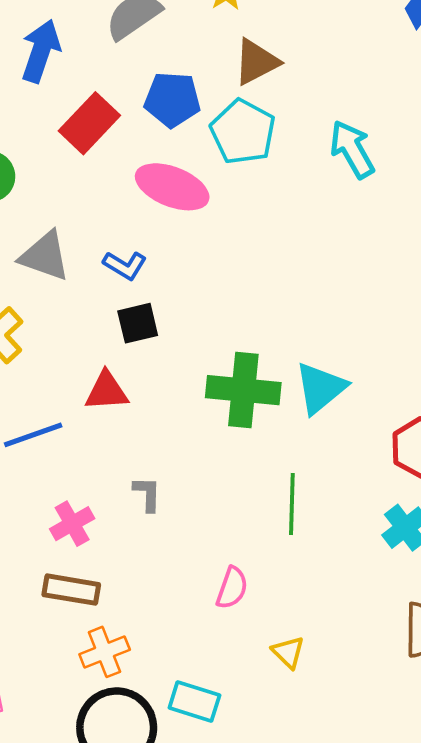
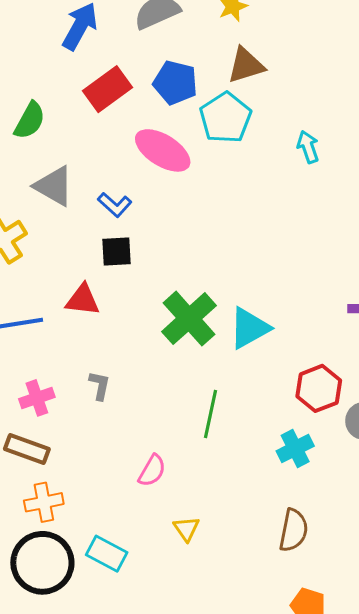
cyan arrow: (352, 149) -> (308, 147), size x0.7
green cross: (243, 390) -> (189, 319), turned 32

